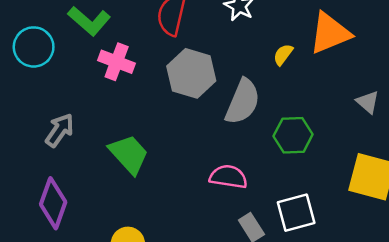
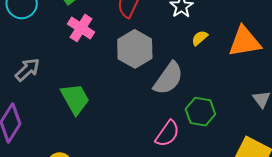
yellow semicircle: (283, 55) -> (200, 38), moved
pink semicircle: (228, 177) -> (167, 134), moved, turned 104

